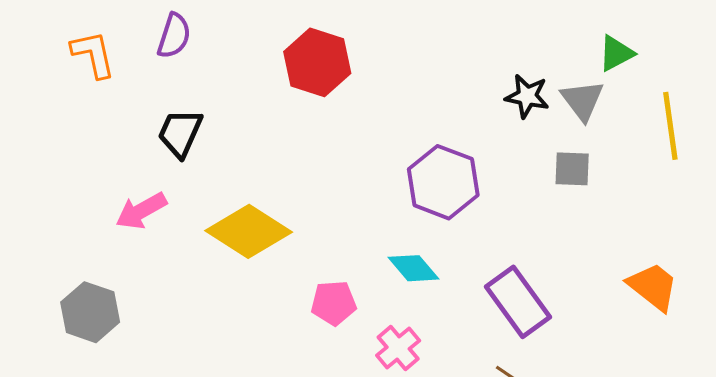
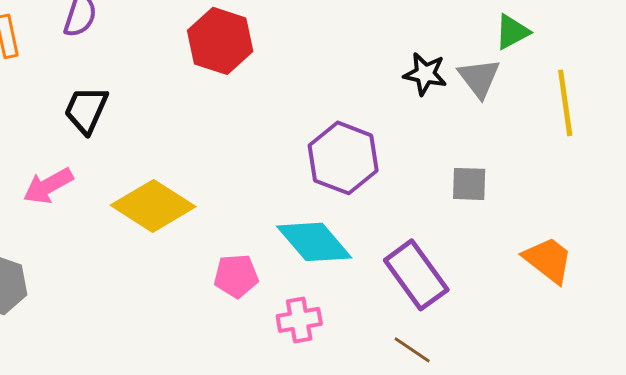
gray square: (572, 169) -> (469, 184), moved
cyan diamond: (413, 268) -> (314, 242), size x1.5
pink cross: (398, 348) -> (299, 320), turned 30

